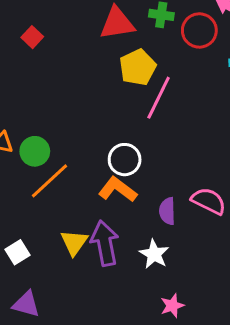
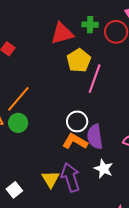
orange line: (49, 181) -> (18, 99), moved
purple semicircle: (167, 211) -> (95, 137), moved, size x1.4
white star: (154, 254) -> (104, 169), moved

